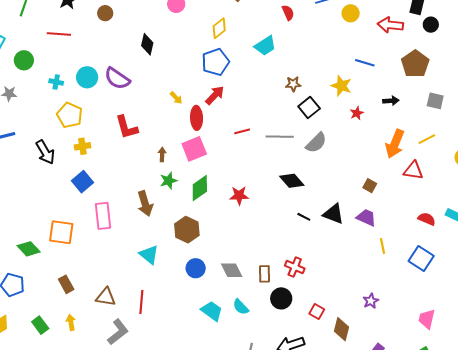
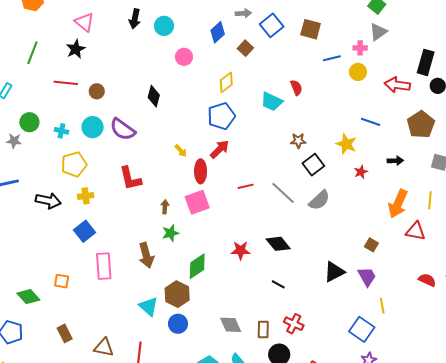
brown circle: (105, 13) -> (97, 91), moved
red semicircle: (288, 13) -> (296, 88), moved
cyan trapezoid: (265, 46) -> (272, 102), turned 55
green circle: (24, 60) -> (29, 122), moved
yellow pentagon: (70, 115) -> (74, 164), turned 30
gray line: (280, 137) -> (283, 193), turned 40
yellow line: (427, 139) -> (430, 200), turned -60
black arrow: (45, 152) -> (48, 201), turned -50
black diamond: (292, 181) -> (278, 244), moved
green diamond: (200, 188) -> (197, 266), moved
black triangle: (333, 214) -> (334, 272), turned -50
black line: (304, 217) -> (278, 284), moved
purple trapezoid: (366, 217) -> (367, 277), turned 35
brown hexagon: (187, 230) -> (177, 294), moved
orange square: (61, 232) -> (62, 281), size x0.6
blue square: (421, 259) -> (362, 329), moved
blue circle: (196, 268) -> (178, 324), moved

